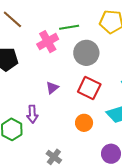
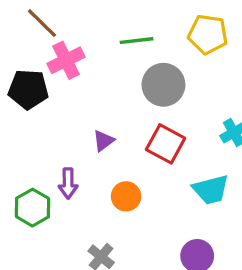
pink cross: (48, 42) -> (66, 60), moved
orange circle: (84, 123) -> (126, 196), moved

